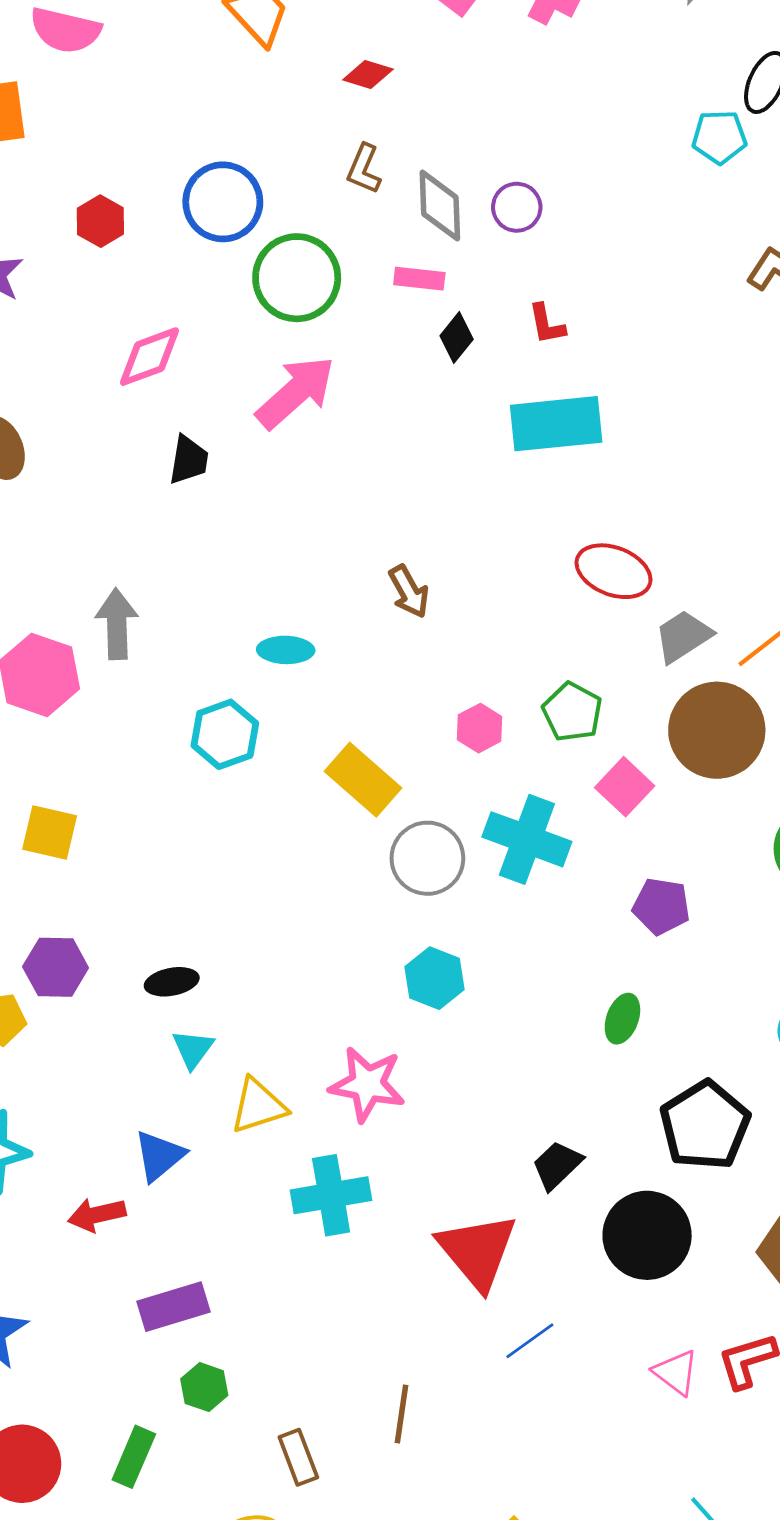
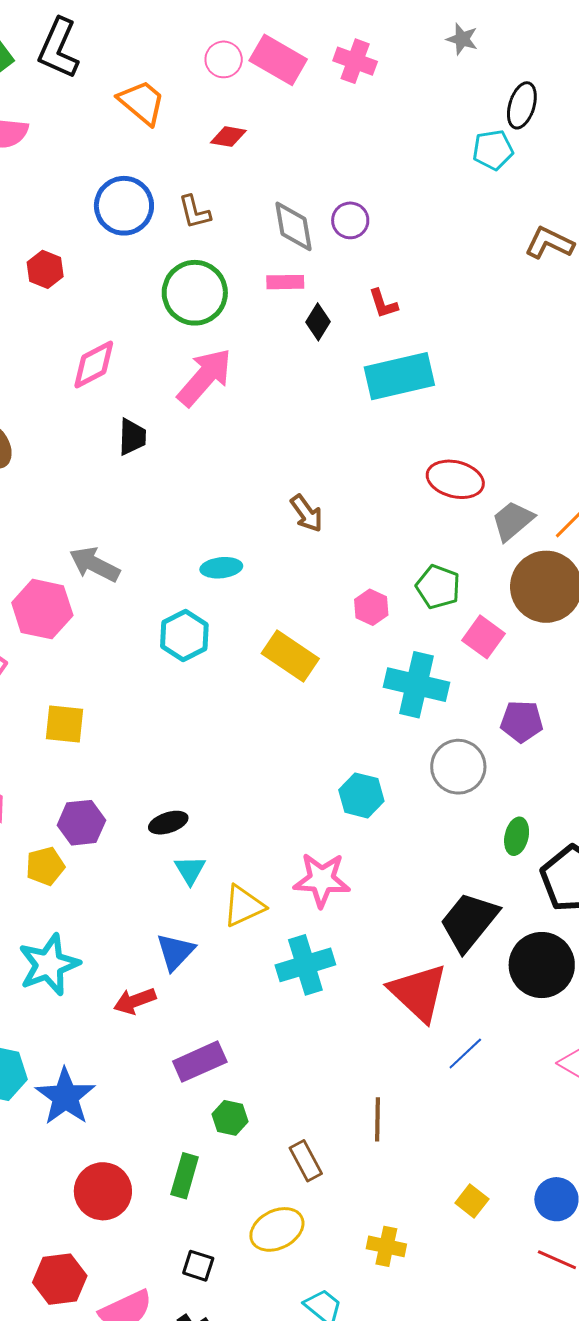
brown L-shape: (364, 169) -> (195, 212), moved, turned -30
blue circle: (223, 202) -> (124, 206), moved
gray arrow: (117, 624) -> (95, 564), turned -54
gray circle: (427, 858) -> (458, 767), moved
green ellipse: (622, 1019) -> (517, 836), moved
black trapezoid: (557, 1165) -> (469, 922), size x1.6

